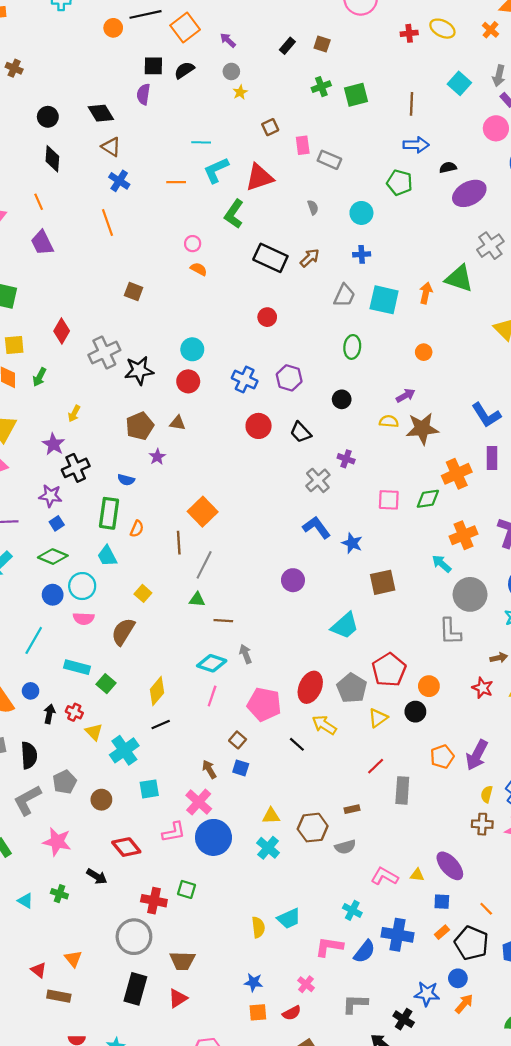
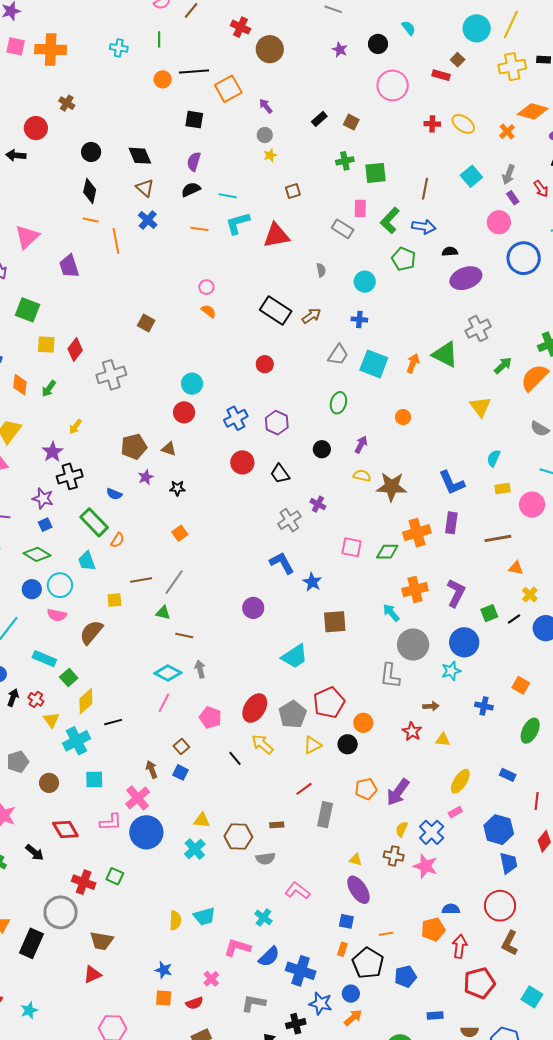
black semicircle: (184, 70) -> (191, 189), moved
purple semicircle: (143, 94) -> (194, 162), moved
pink rectangle: (303, 145) -> (360, 208), moved
orange line: (39, 202) -> (91, 220), moved, turned -63
green L-shape: (234, 214) -> (390, 220), moved
orange line: (107, 222) -> (116, 241), moved
yellow square: (14, 345) -> (46, 345), moved
black star: (139, 370) -> (177, 488), moved, size x0.6
blue cross: (245, 380) -> (236, 418), turned 30
purple arrow: (406, 396) -> (361, 445), moved, turned -42
orange square: (203, 512) -> (180, 533), size x0.6
green rectangle: (109, 513) -> (94, 522), turned -60
brown line: (179, 543) -> (141, 580), moved, turned 75
yellow square: (143, 593) -> (114, 600), turned 35
yellow diamond: (157, 691) -> (86, 701), moved
pink pentagon: (264, 704) -> (210, 717), size x0.7
yellow triangle: (417, 875) -> (356, 860), moved
orange line: (486, 909) -> (386, 934), turned -64
orange rectangle: (442, 932) -> (342, 949), turned -40
blue cross: (398, 935) -> (301, 971), moved
black rectangle: (135, 989) -> (31, 943), moved
black cross: (404, 1019) -> (296, 1024), turned 36

